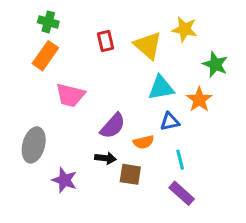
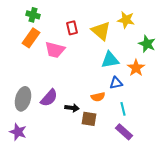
pink trapezoid: (70, 95) -> (55, 50), moved
purple semicircle: (113, 126) -> (49, 98), moved
purple star: (64, 180) -> (18, 132), moved

